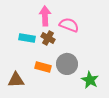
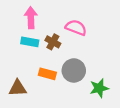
pink arrow: (45, 16) -> (31, 18), moved
green star: (90, 80) -> (99, 88), turned 30

